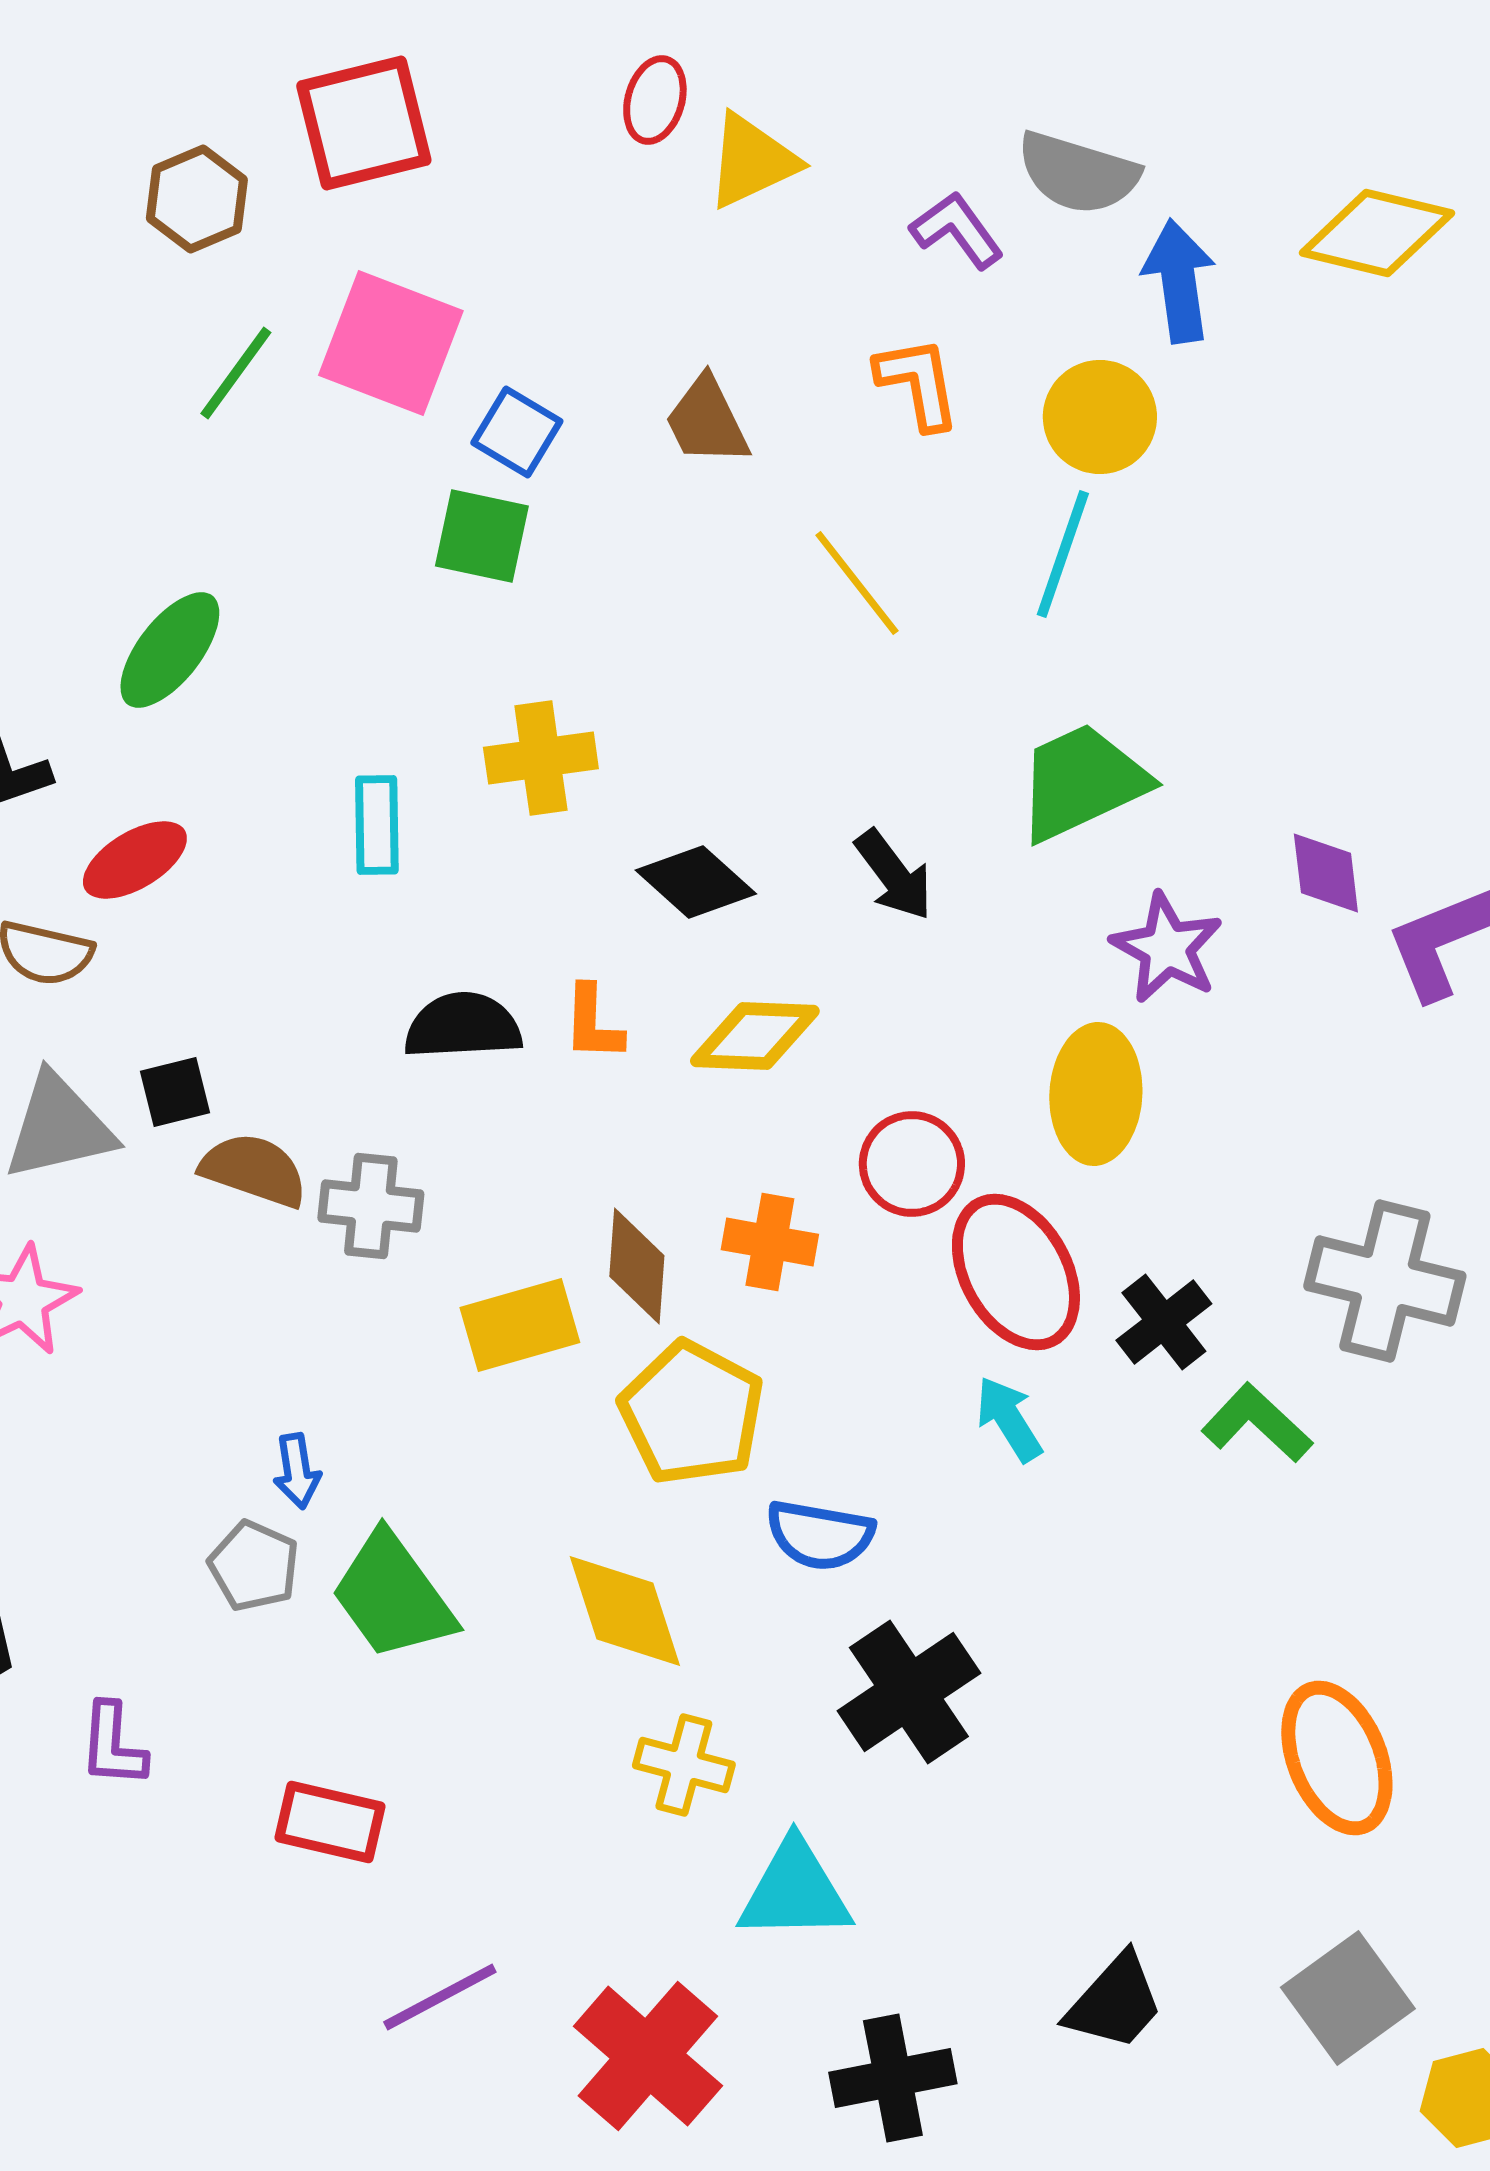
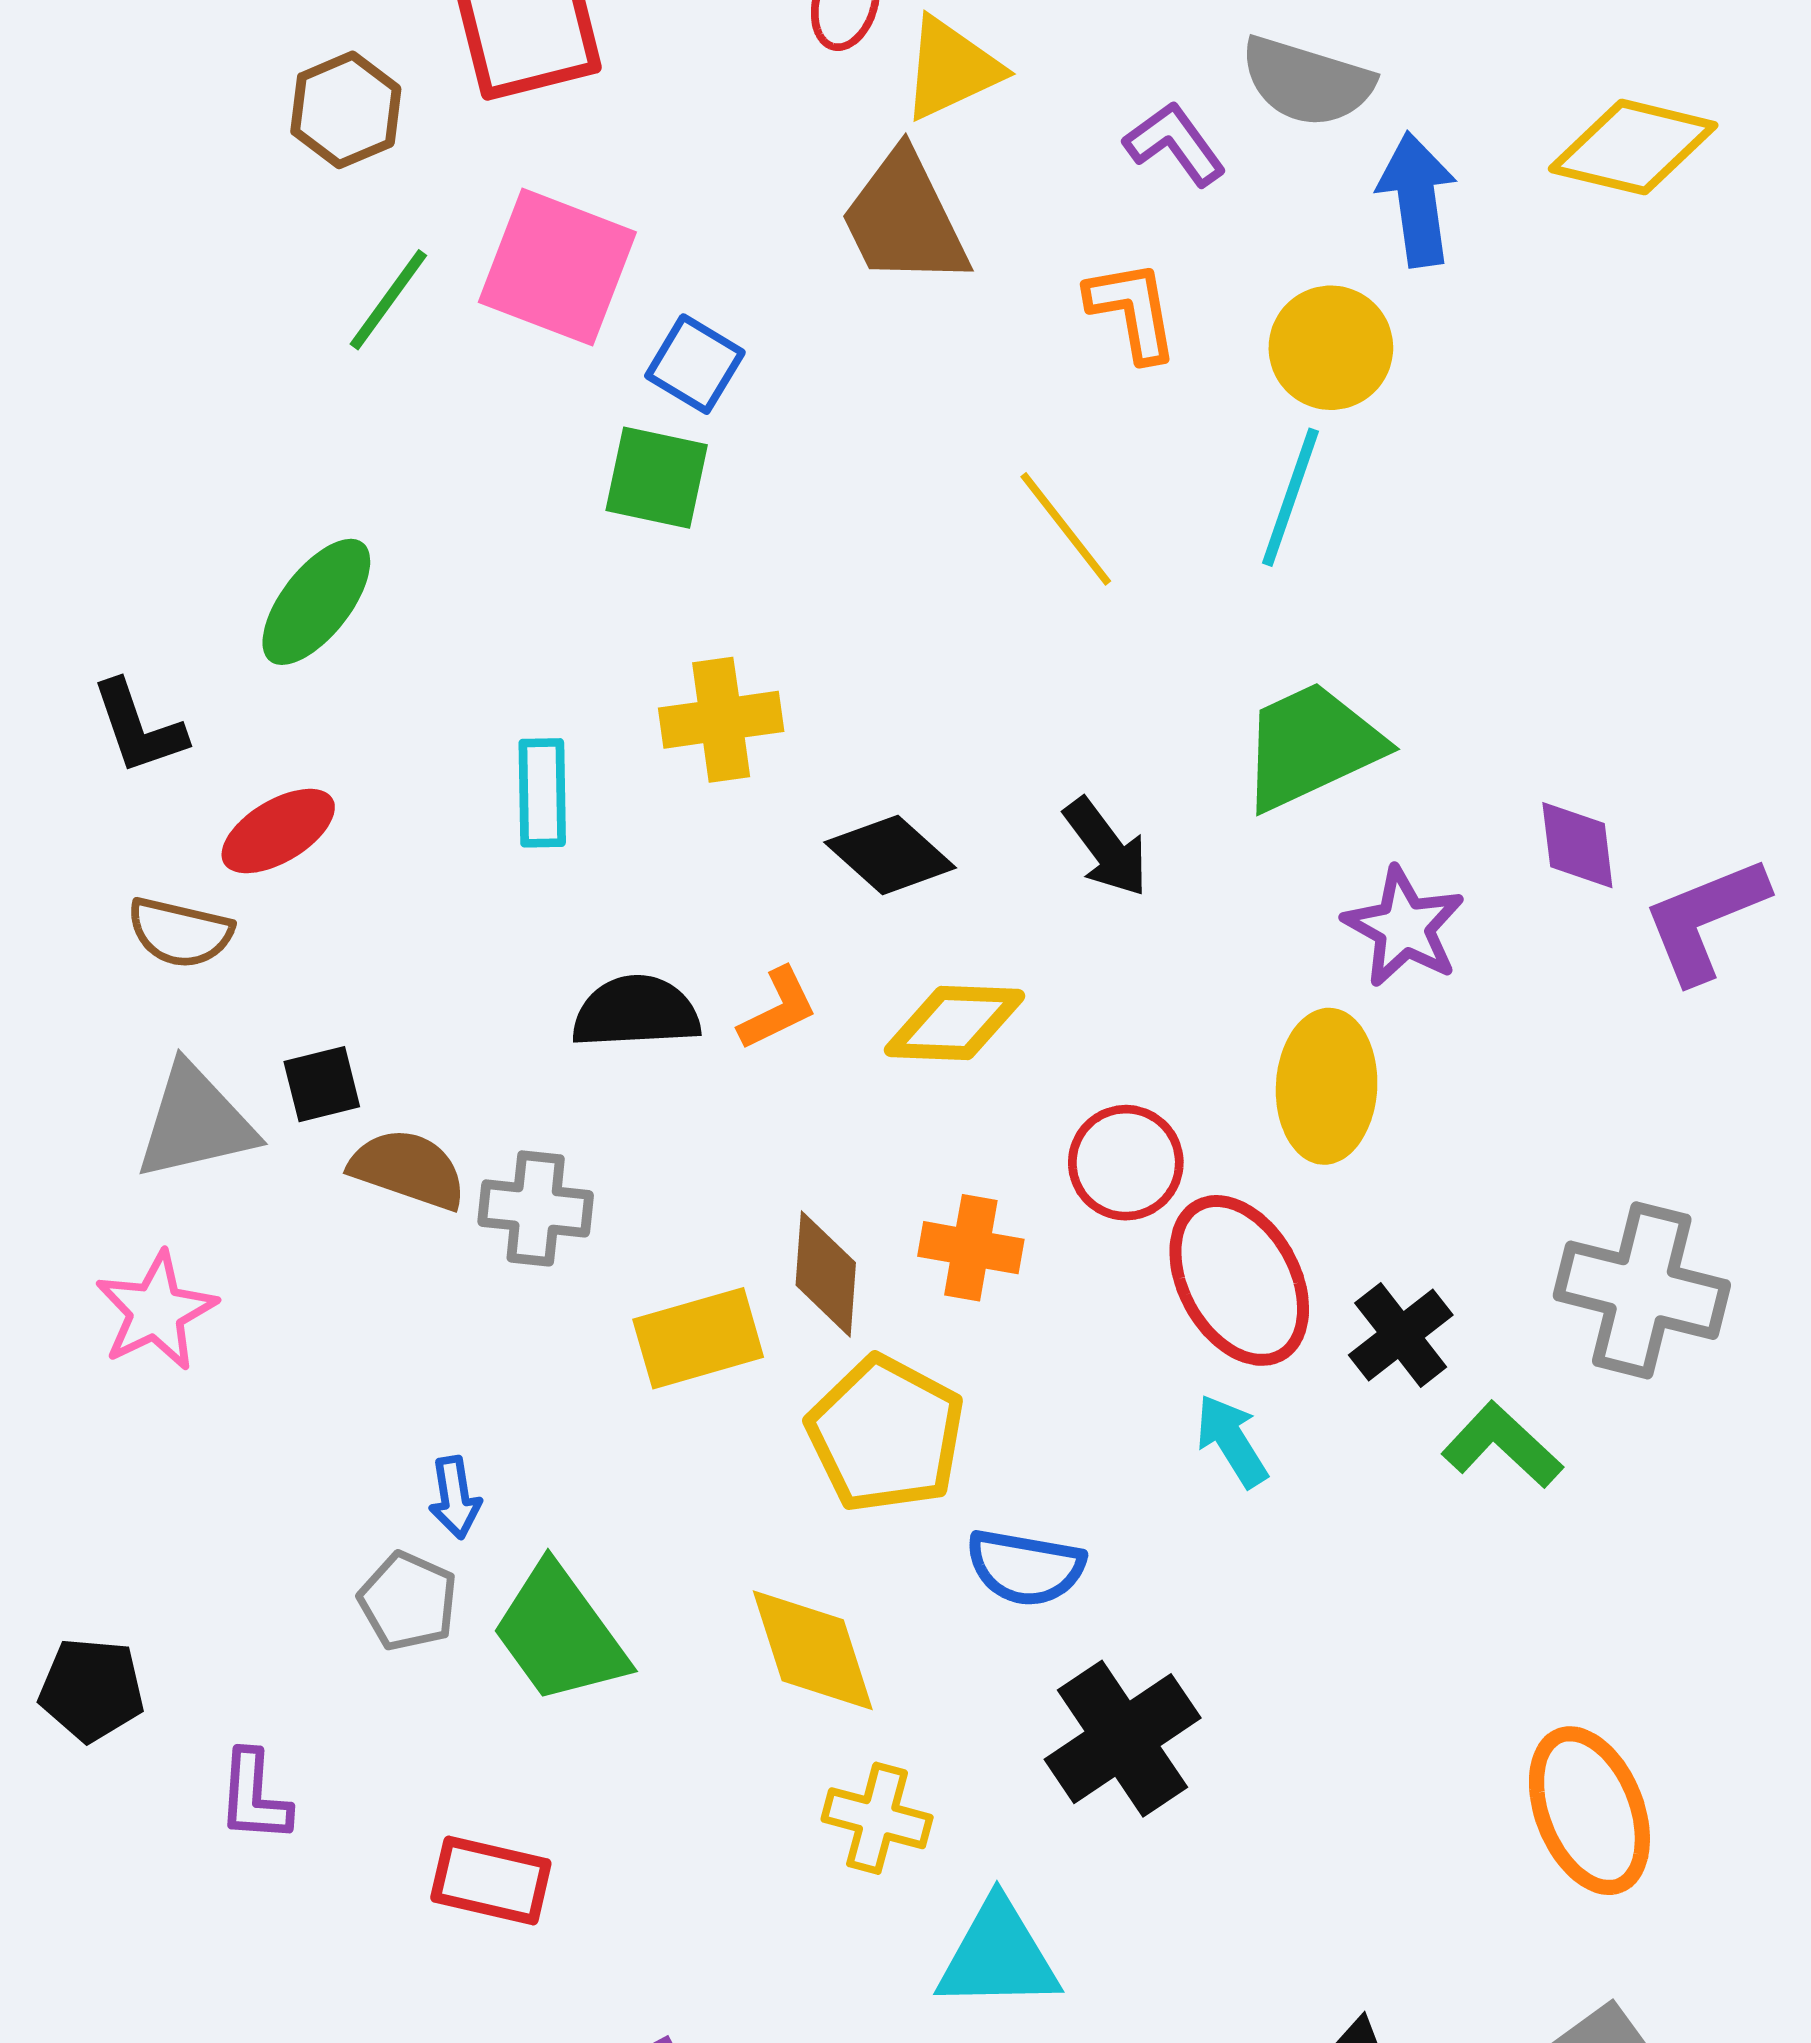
brown trapezoid: (707, 421) -> (904, 219), moved, size x1.4
orange L-shape: (593, 1023) -> (778, 1009), turned -118

